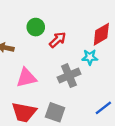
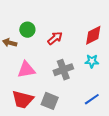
green circle: (36, 27) -> (27, 30), moved
cyan star: (90, 57) -> (92, 61), moved

